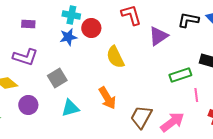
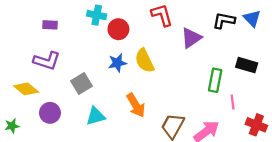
blue star: (68, 37) -> (117, 63), moved
green rectangle: (180, 75) -> (215, 80), turned -60

